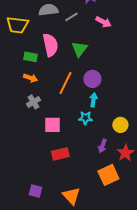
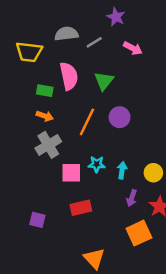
cyan arrow: (93, 100) -> (122, 170), moved
gray cross: (33, 102) -> (48, 145), size x1.5
cyan star: (85, 118) -> (97, 164), moved
purple square: (35, 191) -> (37, 220), moved

